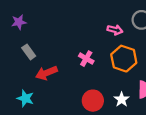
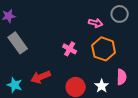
gray rectangle: (29, 52) -> (18, 43), size x1.5
red arrow: (46, 73) -> (41, 77), moved

